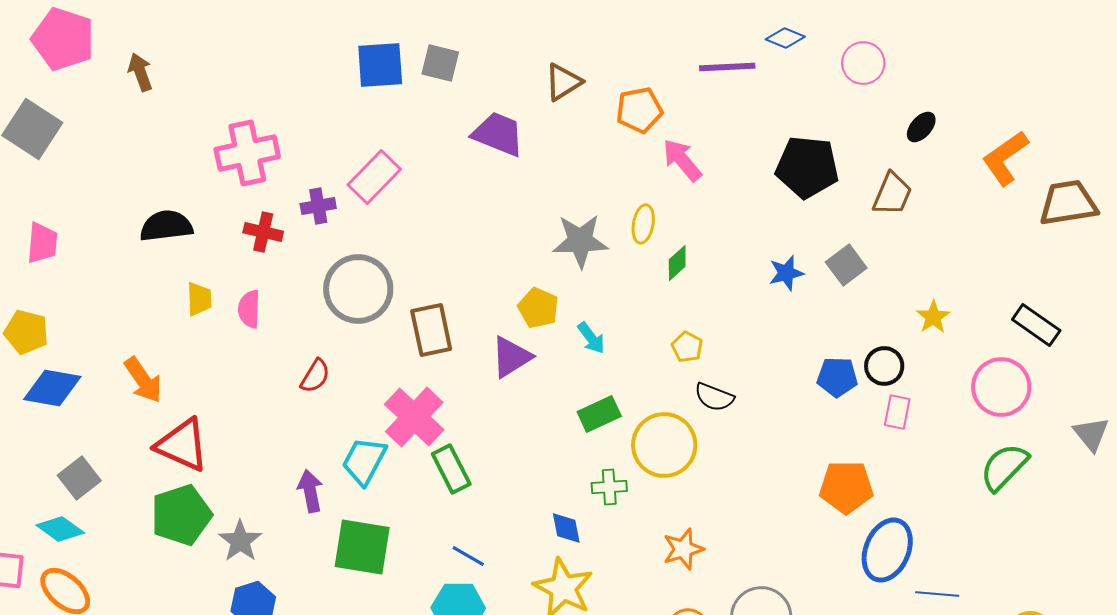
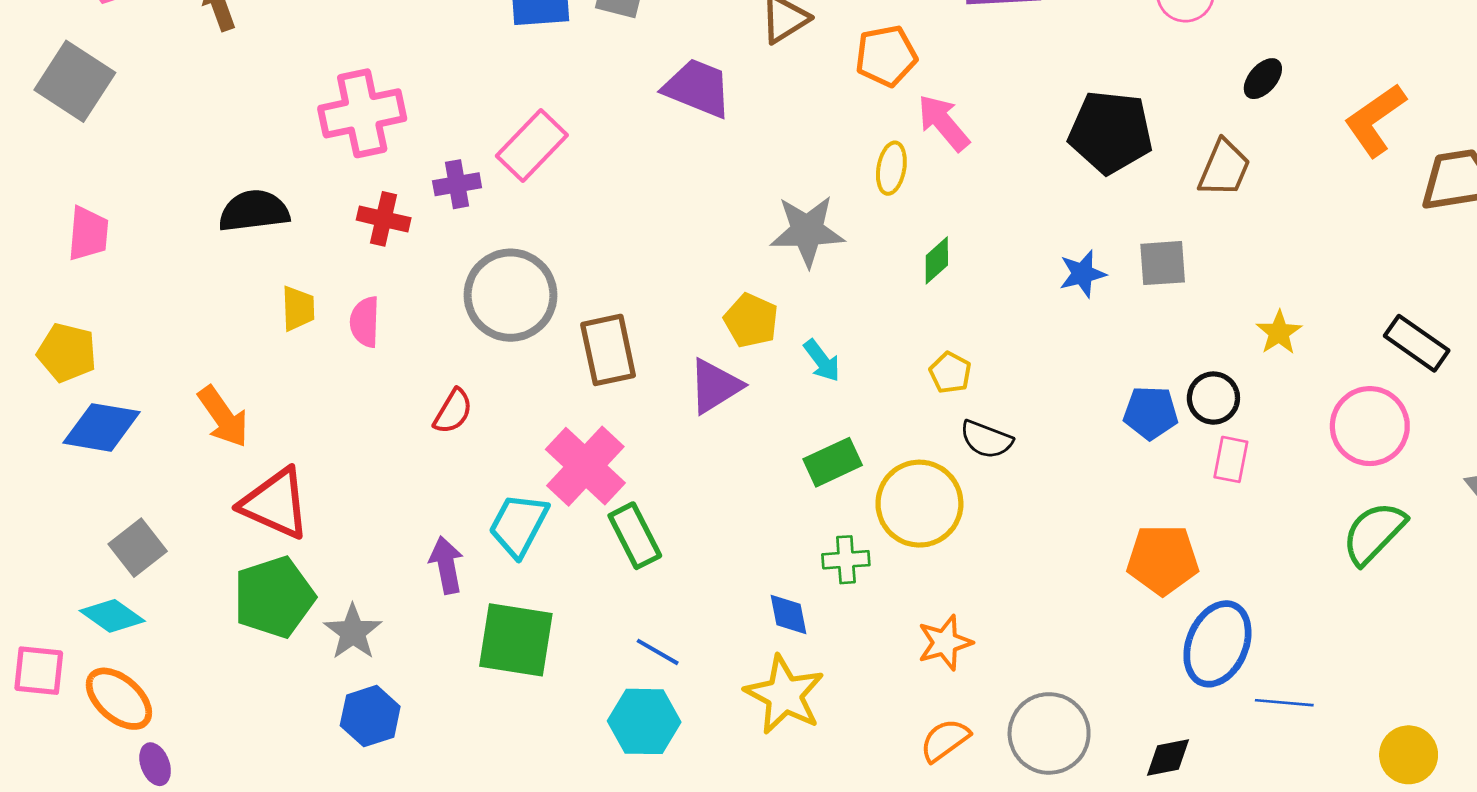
yellow ellipse: (643, 224) -> (891, 168), moved
gray square: (846, 265) -> (1163, 263), turned 33

